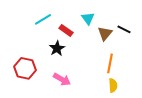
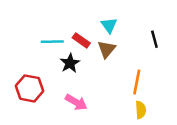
cyan line: (43, 19) -> (52, 42), moved, turned 30
black line: (124, 29) -> (154, 39), turned 48
brown triangle: (105, 33) -> (107, 49), moved

